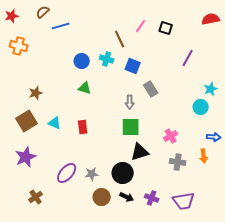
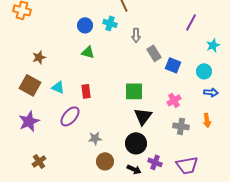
blue square: (133, 66) -> (173, 65), moved
cyan star: (211, 89) -> (213, 45), moved
gray arrow: (130, 102) -> (136, 35), moved
brown square: (27, 121) -> (30, 85), turned -30
blue arrow: (214, 137) -> (211, 92), moved
black triangle: (140, 152) -> (143, 116), turned -36
purple ellipse: (67, 173) -> (70, 116), moved
black circle: (123, 173) -> (136, 143), moved
black arrow: (127, 197) -> (134, 169), moved

